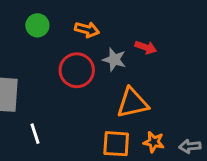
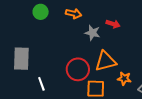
red circle: (77, 70) -> (78, 69), moved
orange star: (154, 142) -> (124, 79), moved

